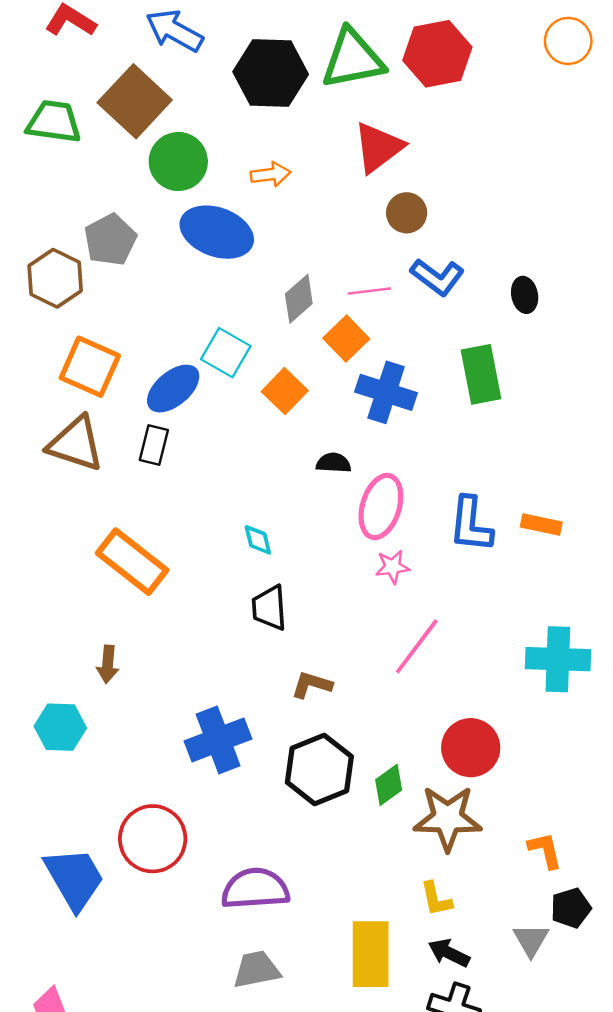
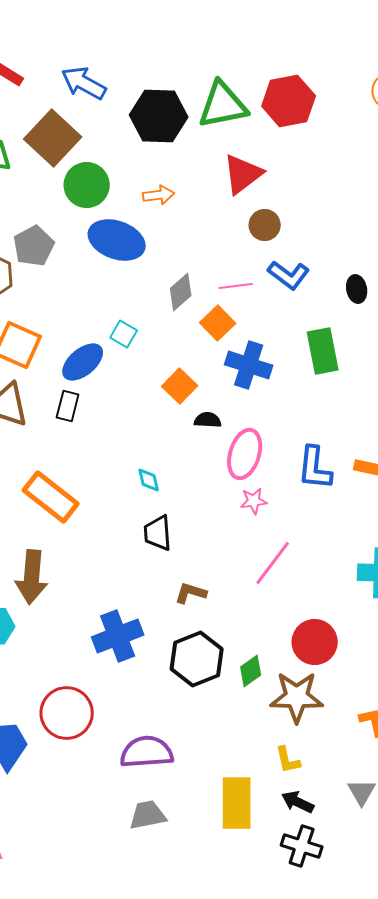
cyan square: (226, 353) -> (124, 334), size x0.7
orange square: (285, 391) -> (180, 386), moved
brown arrow: (108, 664) -> (32, 577), size x1.8

